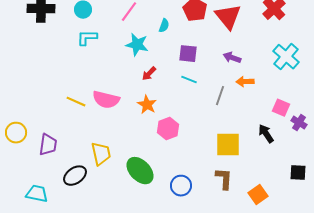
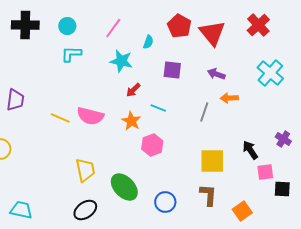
cyan line: (189, 80) -> (158, 108), moved
pink square: (281, 108) -> (265, 172), moved, turned -30
purple trapezoid: (48, 145) -> (15, 100), moved
black ellipse: (75, 176) -> (85, 210), moved

